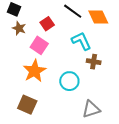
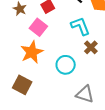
brown cross: (94, 62) -> (91, 47), turned 32
gray triangle: (91, 109) -> (85, 94), turned 30

